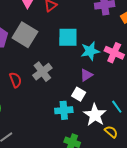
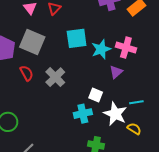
purple triangle: (86, 75) -> (116, 72), moved
red semicircle: (15, 80) -> (27, 73), moved
cyan line: (117, 107) -> (136, 102), turned -56

